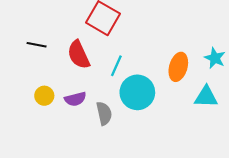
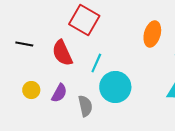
orange ellipse: (178, 67) -> (152, 34), moved
purple semicircle: (75, 99) -> (59, 93), turned -48

